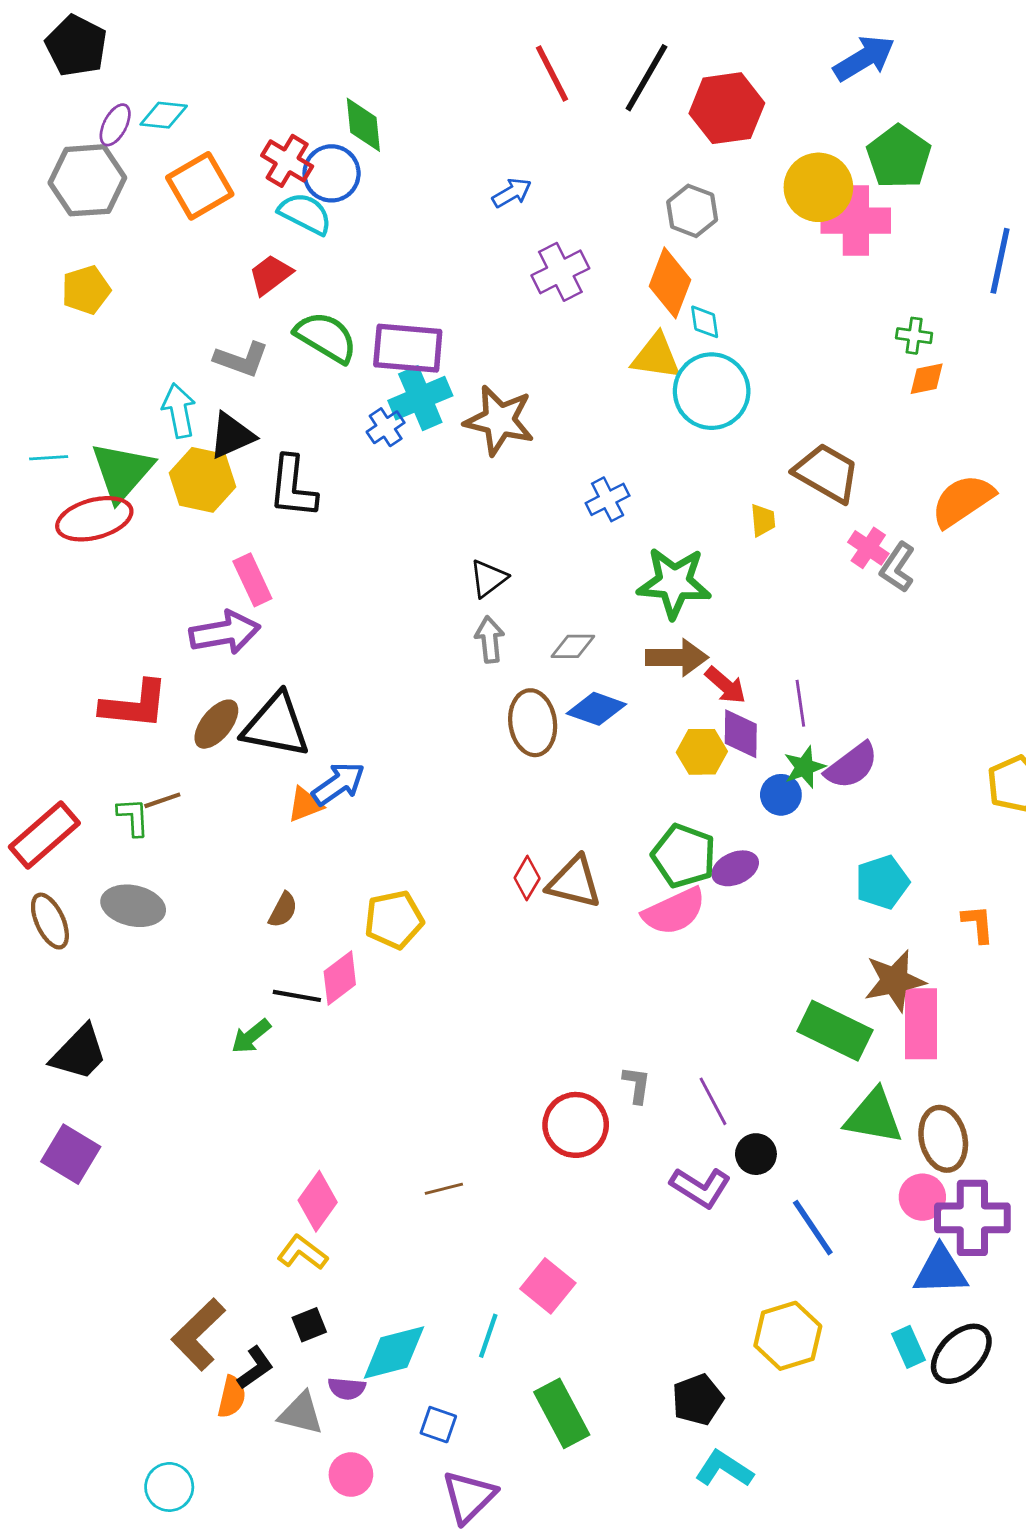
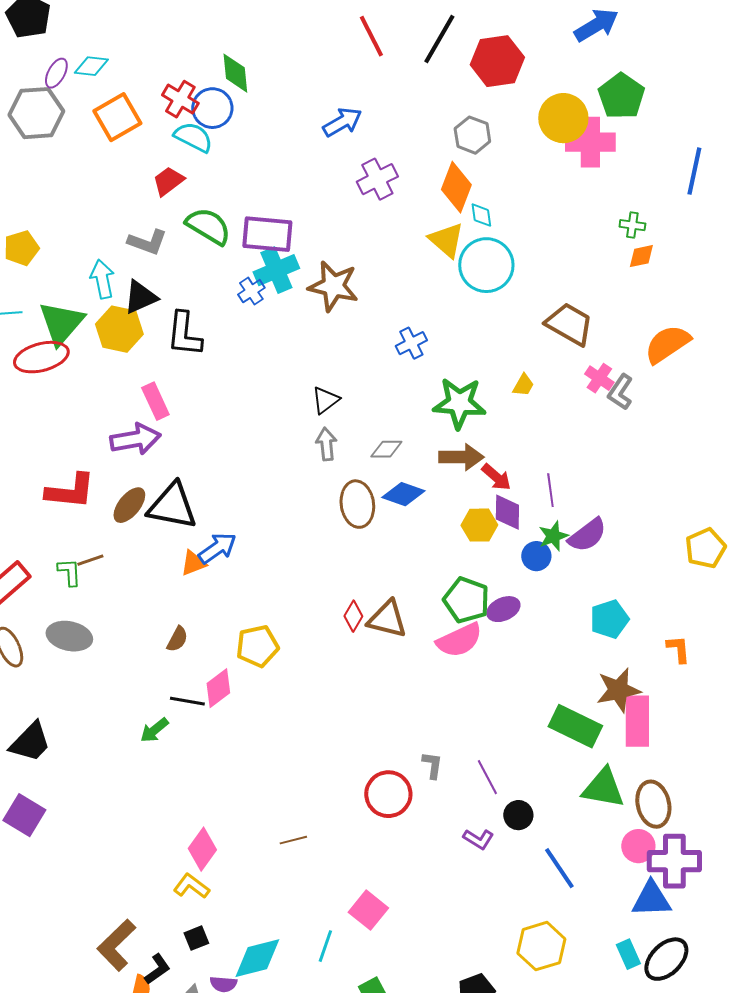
blue arrow: (512, 193) -> (342, 122), size x1.4
yellow pentagon: (86, 290) -> (21, 248), moved
yellow triangle: (656, 356) -> (446, 240), turned 33
yellow trapezoid: (763, 520) -> (523, 385), moved, turned 35
purple L-shape: (700, 1187) -> (478, 839), size x0.7

